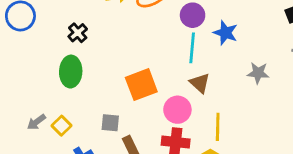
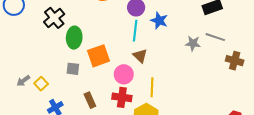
black cross: (78, 33) -> (54, 18), size x1.5
green ellipse: (71, 72) -> (74, 38), moved
gray star: (258, 73) -> (193, 43), moved
gray square: (110, 123) -> (73, 69), moved

